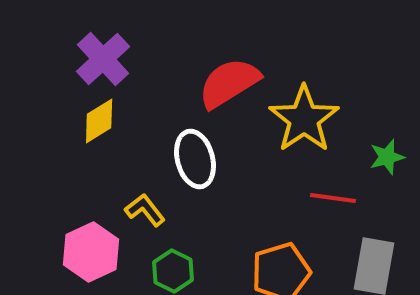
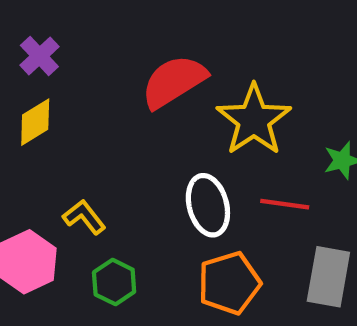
purple cross: (103, 59) -> (39, 56), size x0.7
white ellipse: (195, 159) -> (208, 205), moved

